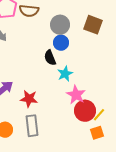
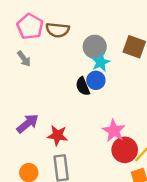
blue circle: (61, 43) -> (96, 80), moved
cyan star: (65, 74) -> (101, 62), moved

